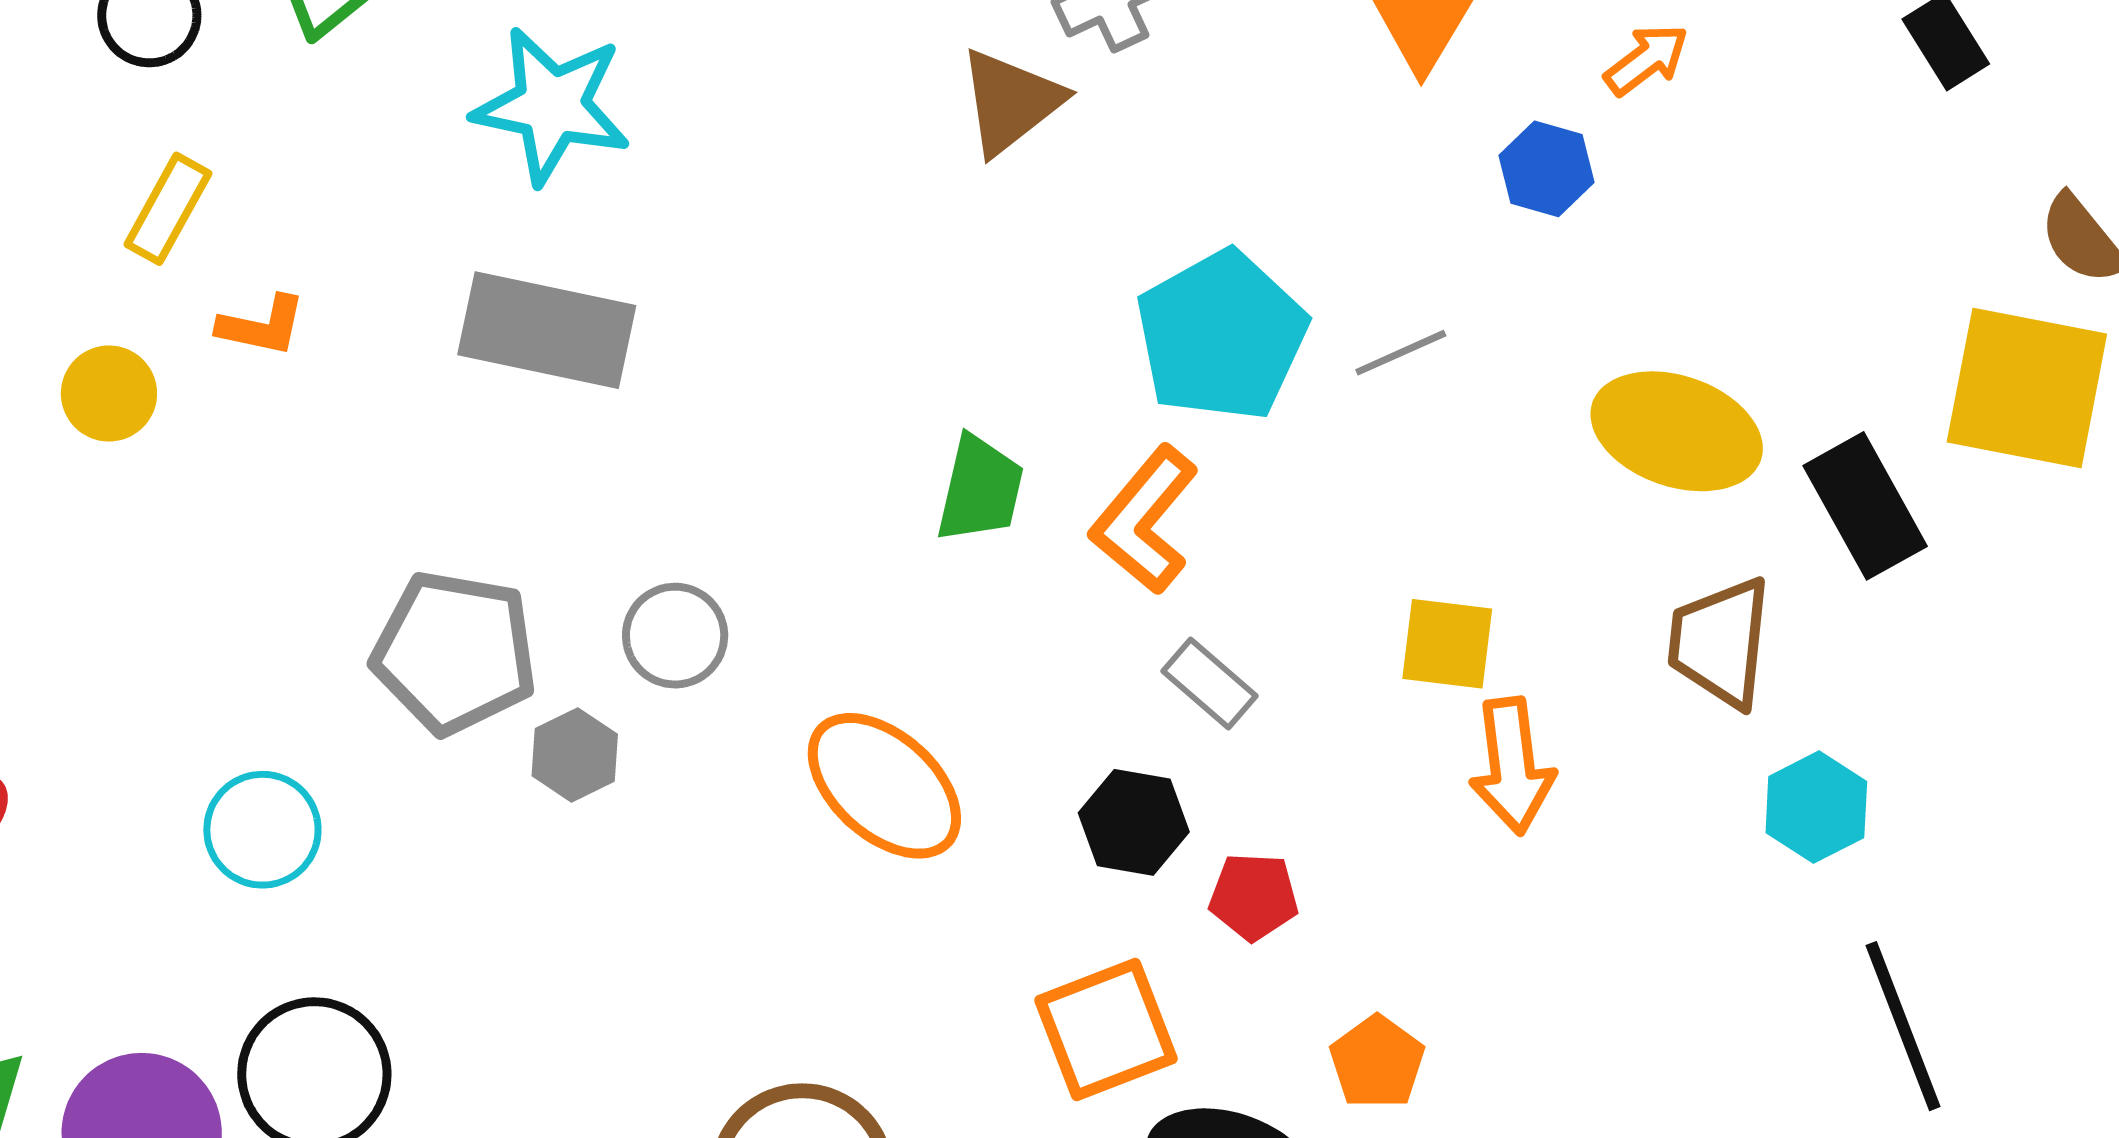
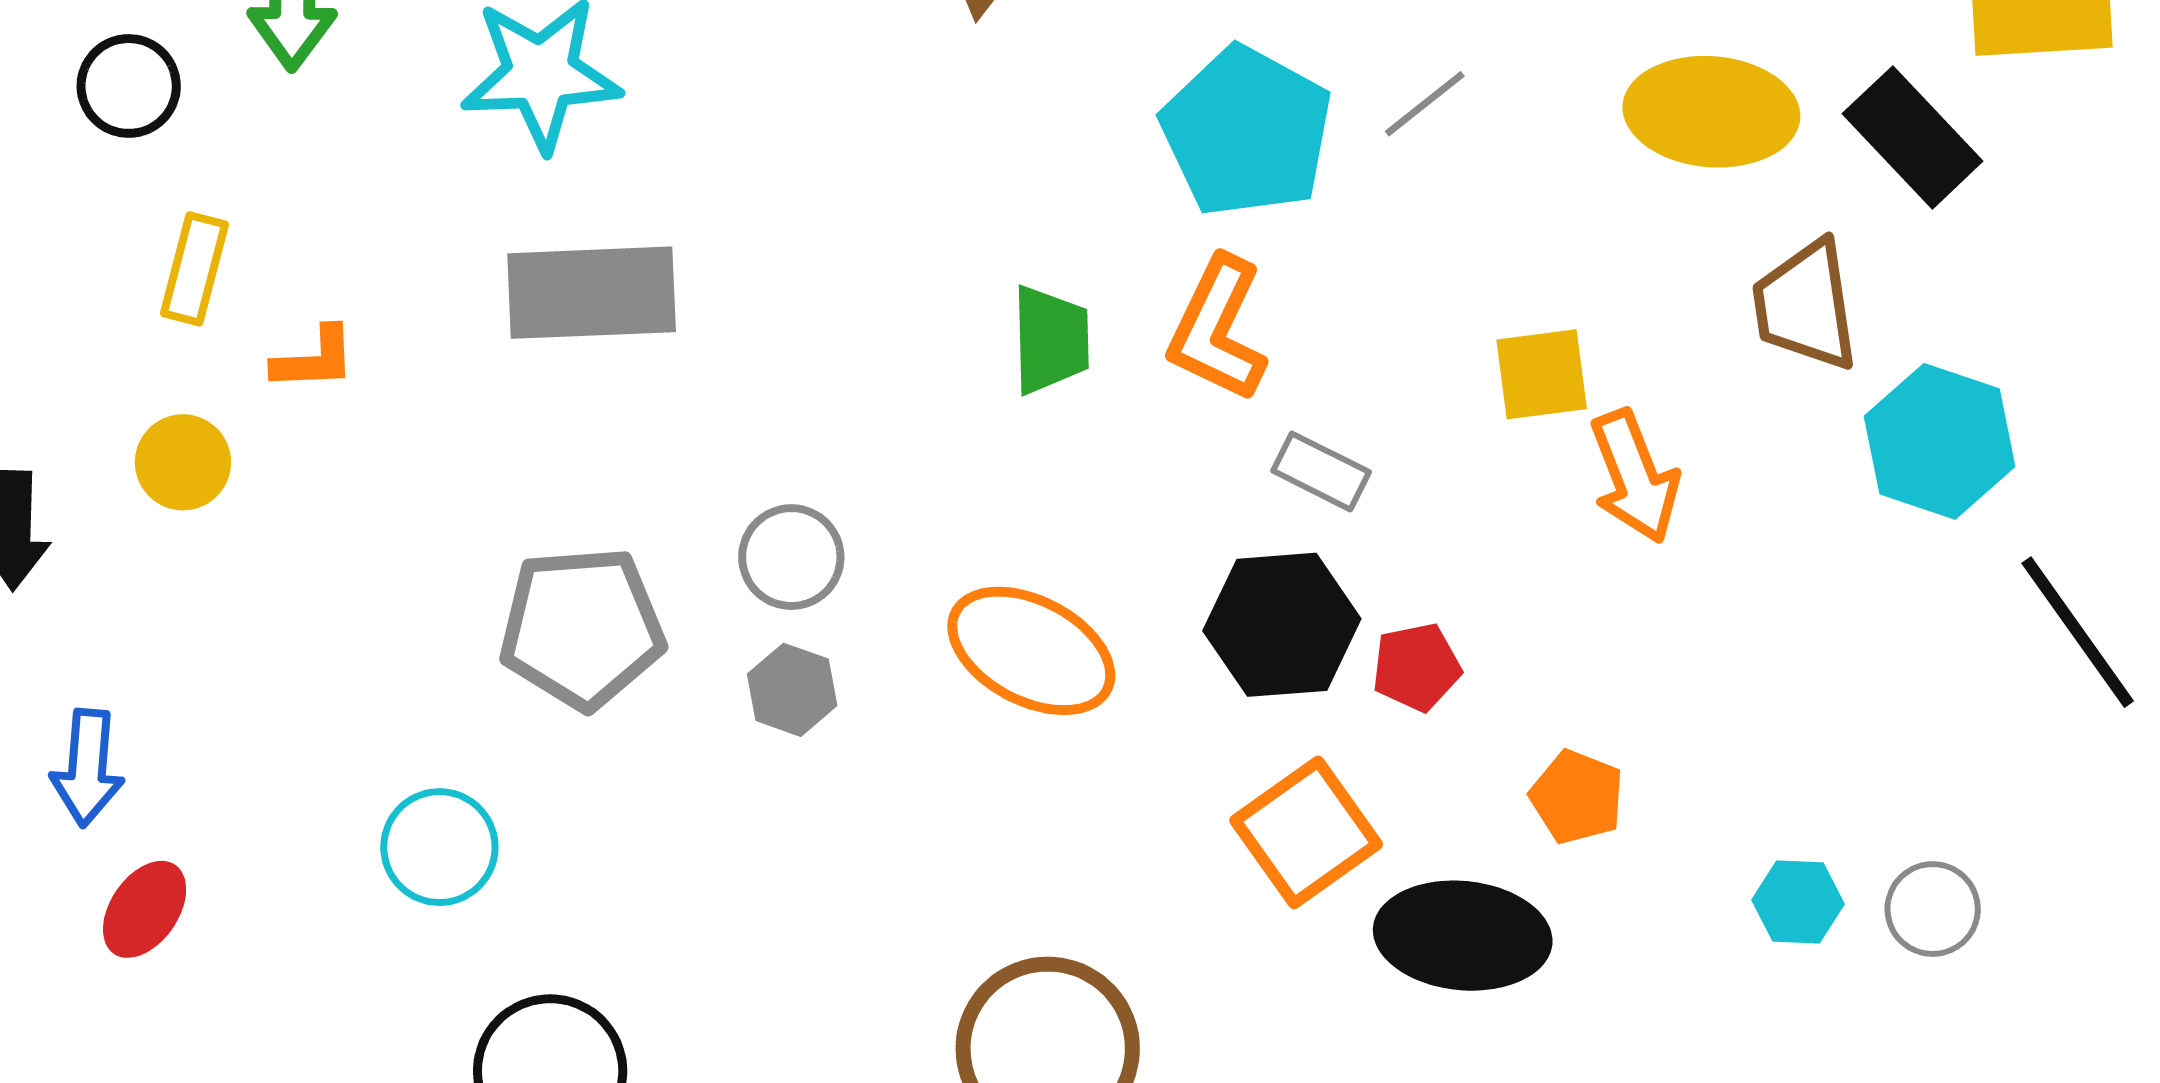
gray hexagon: (575, 755) -> (792, 690), moved
cyan hexagon: (1816, 807) -> (1940, 441), size x1.4
black hexagon: (1134, 822) -> (1282, 625), size x1.4

